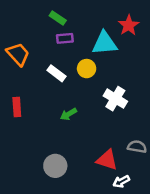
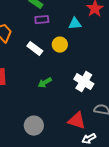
cyan triangle: (105, 43) -> (75, 24), size x0.6
white cross: (115, 99) -> (84, 82), moved

